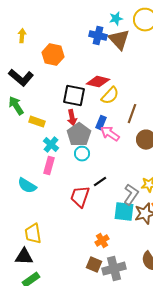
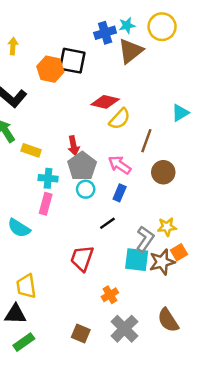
blue cross: (98, 36) -> (105, 33), moved, turned -30
brown triangle: (119, 40) -> (131, 51), turned 35
black square: (74, 96) -> (72, 61), moved
blue rectangle: (101, 123) -> (120, 193), moved
cyan cross: (51, 145) -> (48, 178), turned -35
red trapezoid: (80, 197) -> (82, 258), moved
brown square: (94, 265) -> (81, 334), moved
gray cross: (114, 269) -> (124, 329), turned -30

